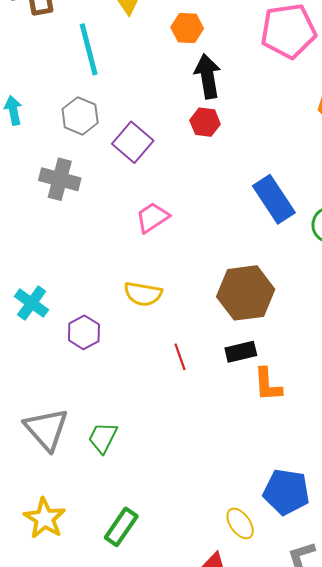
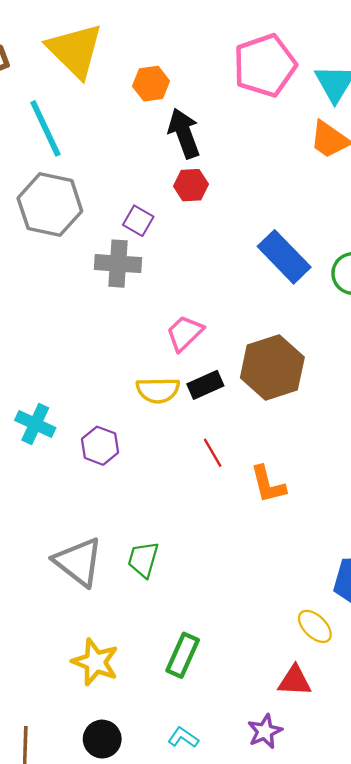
gray hexagon: (80, 116) -> (50, 205), size x1.5
purple square: (133, 142) -> (138, 221), moved, size x0.7
gray cross: (60, 179) -> (118, 264), moved
pink trapezoid: (153, 217) -> (185, 333), moved
black rectangle: (241, 352) -> (205, 385), moved
orange L-shape: (268, 385) -> (268, 484), moved

